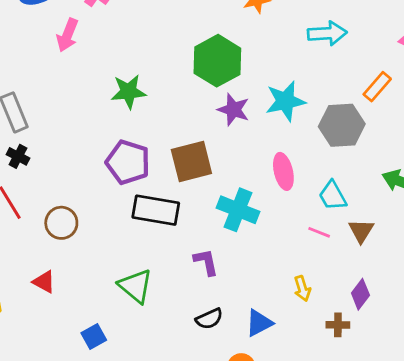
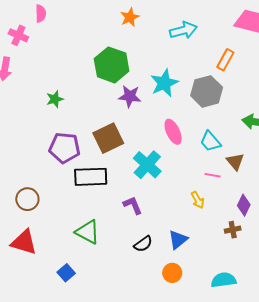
green star: (128, 92) -> (55, 99), size x0.7
cyan cross: (238, 210) -> (147, 165), turned 32
pink line: (319, 232) -> (213, 175), moved
red triangle: (44, 282) -> (24, 242), size x1.6
yellow arrow: (302, 289) -> (198, 200), moved

